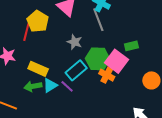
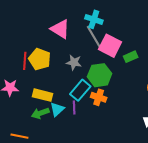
yellow pentagon: (38, 21) -> (40, 59), moved
pink square: (116, 61) -> (110, 46), moved
orange cross: (107, 75) -> (99, 97), moved
purple line: (67, 86) -> (74, 108), turned 56

